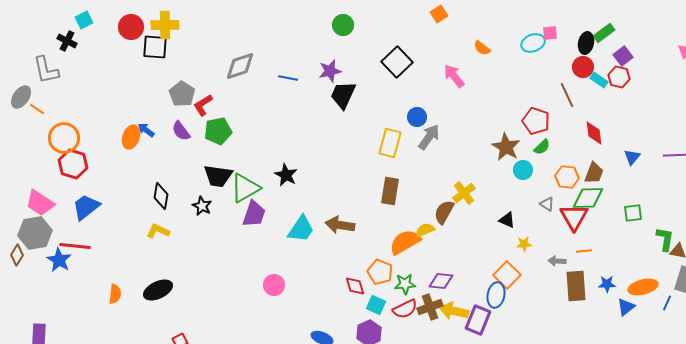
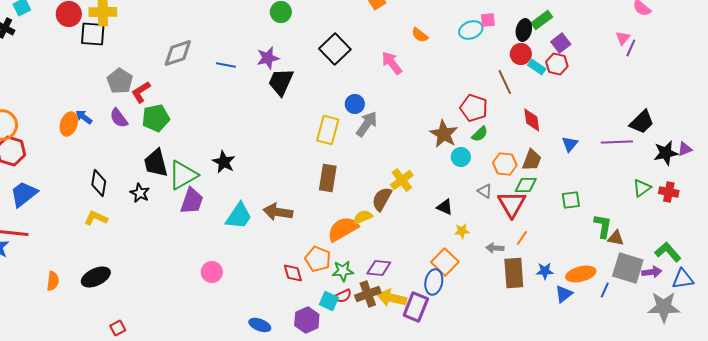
black trapezoid: (218, 176) -> (156, 163), turned 68
green diamond: (588, 198) -> (526, 185), size x0.7
orange line: (584, 251) -> (522, 238), turned -49
cyan square: (376, 305) -> (329, 301), moved
red semicircle: (405, 309) -> (343, 296), size x0.7

